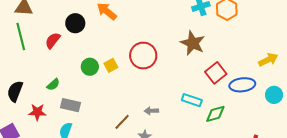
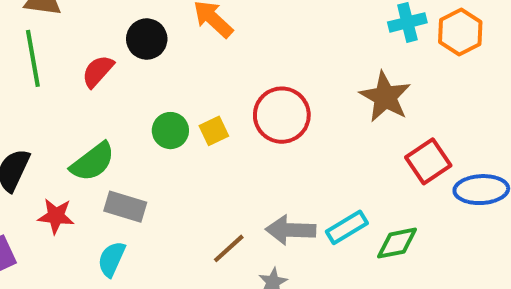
green semicircle: (53, 85) -> (93, 162), size x1.6
cyan rectangle: (192, 100) -> (347, 227), moved, turned -54
gray arrow: (151, 111) -> (291, 230), size x1.6
green diamond: (215, 114) -> (397, 243), moved

